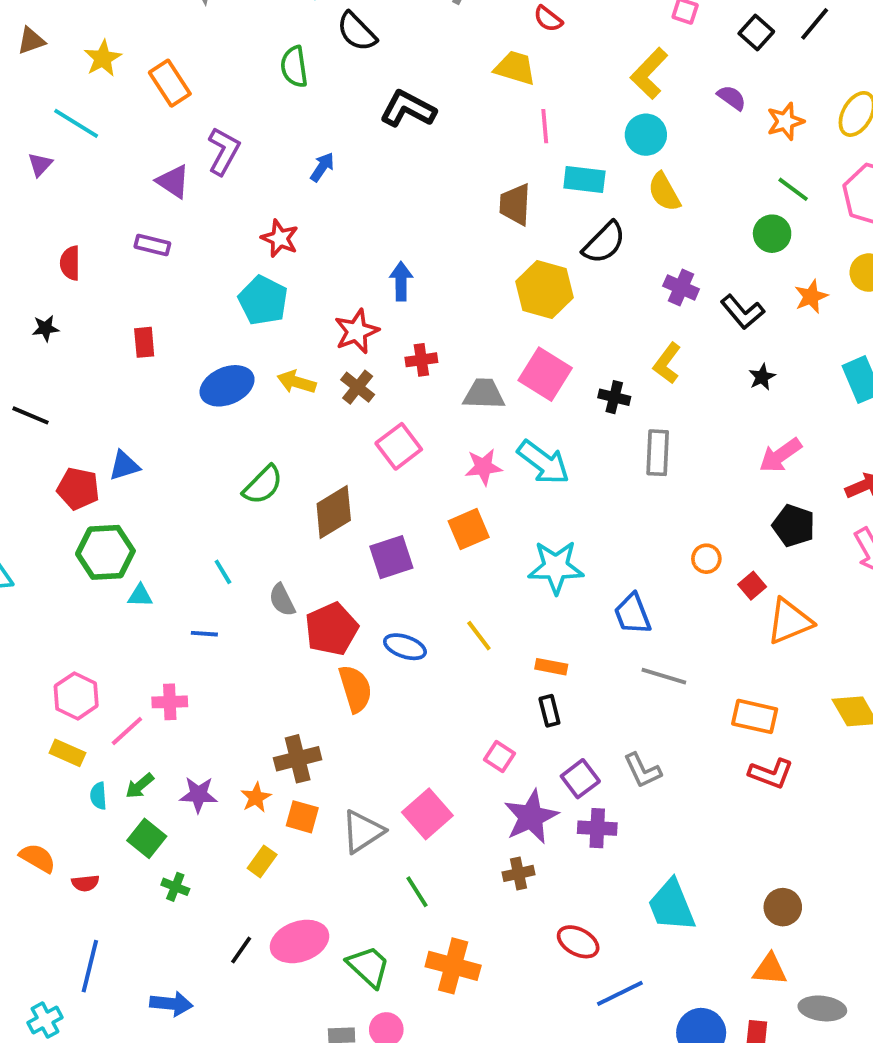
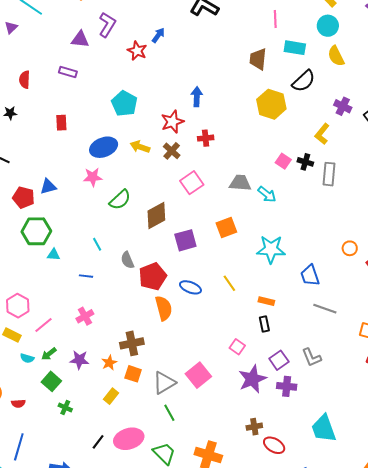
purple triangle: (173, 181) -> (80, 39), turned -30
red star: (280, 238) -> (137, 51), moved
yellow L-shape: (667, 363) -> (322, 134), moved
pink square: (545, 374) -> (283, 161), moved, size x0.6
gray trapezoid: (484, 394) -> (240, 183), moved
gray rectangle: (658, 453) -> (329, 174), moved
cyan arrow: (543, 462) -> (267, 194), size x0.7
pink star: (483, 467) -> (93, 177), moved
pink cross: (170, 702) -> (85, 316), moved, turned -30
cyan semicircle: (98, 796) -> (27, 358), turned -72
brown cross: (519, 873) -> (254, 427), moved
green line: (417, 892) -> (169, 413), moved

